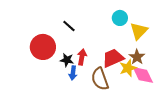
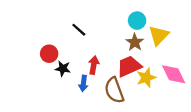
red circle: (43, 47) -> (49, 54), size x0.6
brown star: (137, 57) -> (135, 42), moved
black star: (67, 60) -> (63, 69), moved
pink diamond: (143, 75) -> (174, 74), moved

